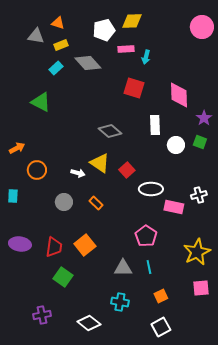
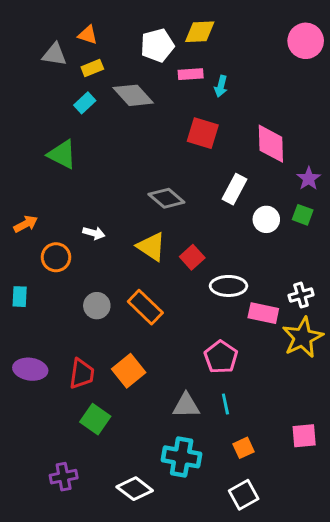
white rectangle: (155, 125) -> (235, 189), turned 30
white arrow: (78, 173) -> (94, 233), moved
orange rectangle: (96, 203) -> (145, 307), size x1.6
yellow star: (197, 252) -> (303, 337), moved
cyan cross: (120, 302) -> (182, 457), size x1.4

